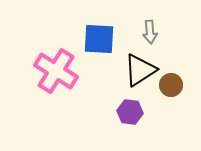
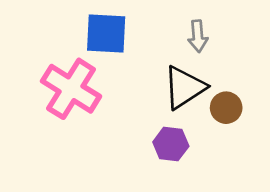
blue square: (99, 39) -> (106, 33), moved

